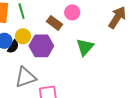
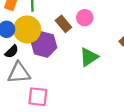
yellow circle: (23, 36) -> (27, 29), size x1.6
black semicircle: (13, 47) -> (12, 52), moved

